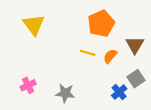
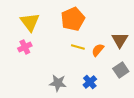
orange pentagon: (101, 24) -> (73, 19), moved
pink cross: (28, 85) -> (25, 47), moved
blue cross: (119, 92) -> (90, 82), moved

